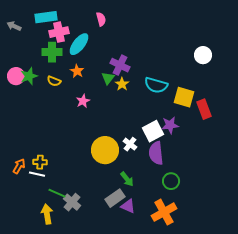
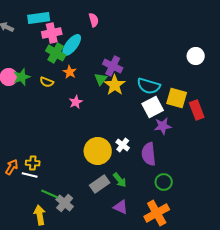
green cross: (52, 52) -> (56, 53), moved, turned 30
yellow star: (122, 84) -> (115, 85), size x1.5
white square: (153, 131) -> (153, 107), moved
gray rectangle: (115, 198) -> (100, 184), moved

